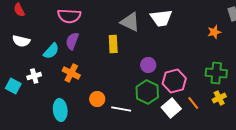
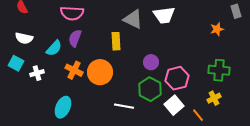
cyan square: (13, 86) -> (16, 63), moved
yellow cross: (219, 98) -> (214, 98), moved
orange circle: (97, 99) -> (100, 72), moved, size x1.6
orange line: (193, 103) -> (198, 115), moved
cyan ellipse: (60, 110) -> (63, 107), turned 30

